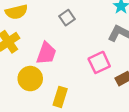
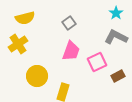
pink trapezoid: (46, 53) -> (71, 51), moved

